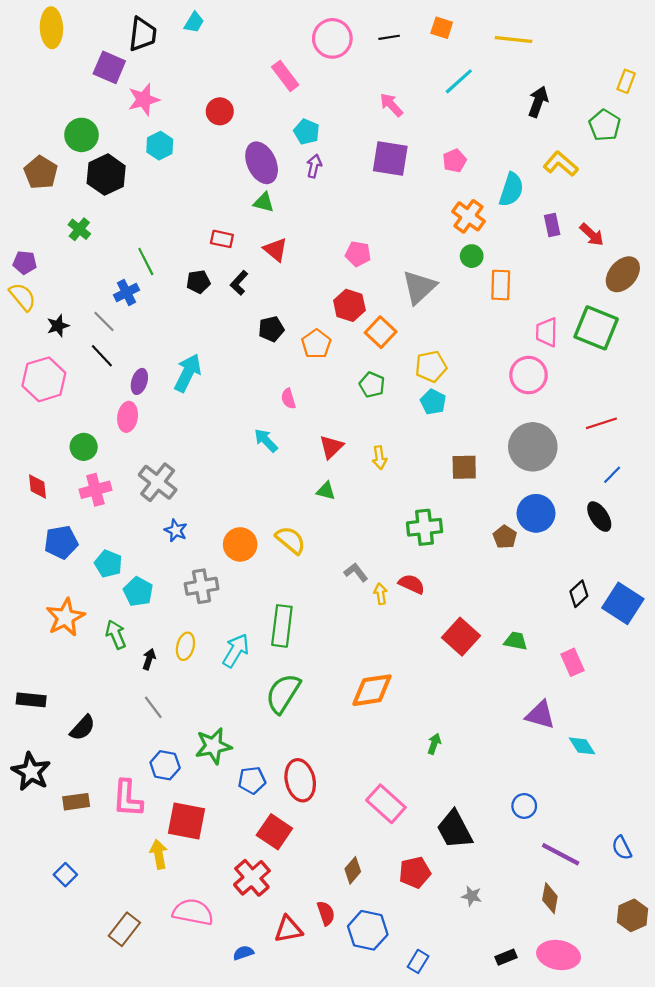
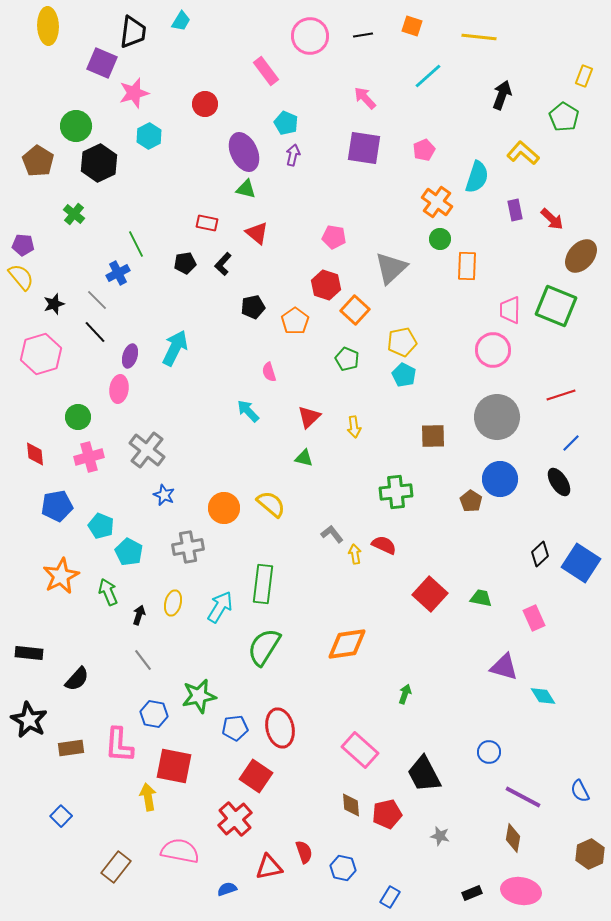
brown diamond: (353, 870) -> (351, 805), moved, turned -45
blue hexagon: (368, 930) -> (343, 868), size x0.7

